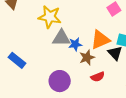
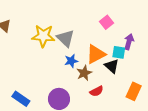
gray triangle: (61, 38) -> (66, 38), moved, turned 48
blue rectangle: (17, 60) -> (21, 99), moved

